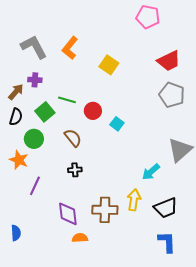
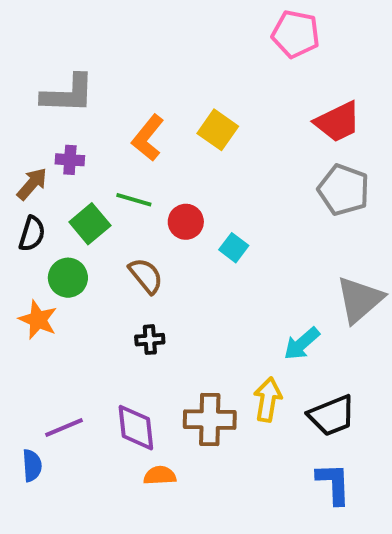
gray L-shape: (34, 47) -> (68, 94), turned 120
orange L-shape: (70, 48) -> (148, 138), moved
purple line: (35, 186) -> (64, 428), moved, turned 42

